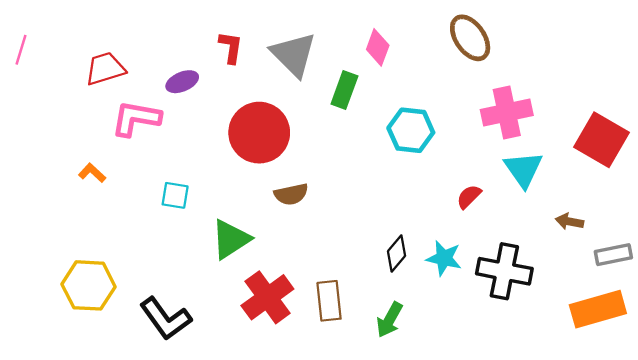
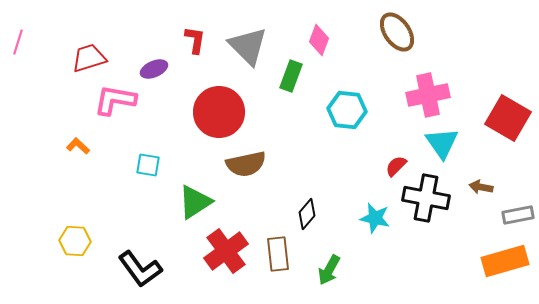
brown semicircle: (291, 194) -> (246, 164), size x1.4
black diamond: (397, 253) -> (307, 214), moved
black cross: (504, 271) -> (426, 198), moved
yellow hexagon: (89, 285) -> (75, 241), size x0.7

